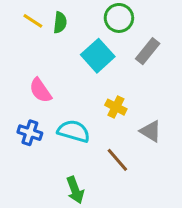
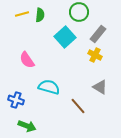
yellow line: (33, 21) -> (22, 14), turned -48
yellow cross: (116, 107) -> (95, 55), moved
blue cross: (30, 133) -> (16, 100), moved
green arrow: (75, 190) -> (27, 126), moved, turned -48

